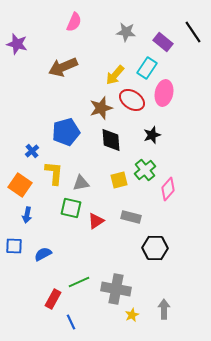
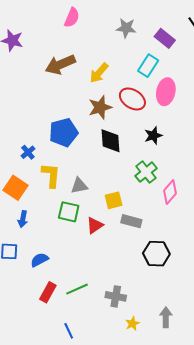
yellow arrow: (115, 75) -> (99, 73), moved
yellow square: (119, 180) -> (114, 200), moved
gray cross: (116, 289) -> (116, 296), size x0.7
red rectangle: (53, 299) -> (48, 292), moved

